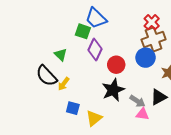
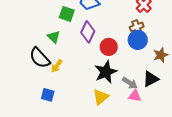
green square: (83, 31) -> (67, 14), moved
brown cross: (154, 39) -> (137, 27), moved, size x0.6
blue square: (73, 108) -> (48, 95), moved
yellow triangle: (94, 118) -> (101, 97), moved

